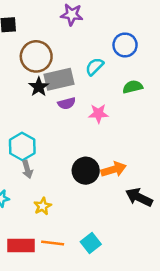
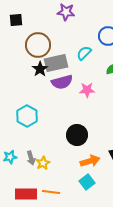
purple semicircle: (67, 103) -> (62, 82), size x1.5
gray arrow: (27, 169) -> (31, 158), moved
orange arrow: (114, 169) -> (90, 161), moved
cyan square: (91, 243) -> (87, 182), moved

